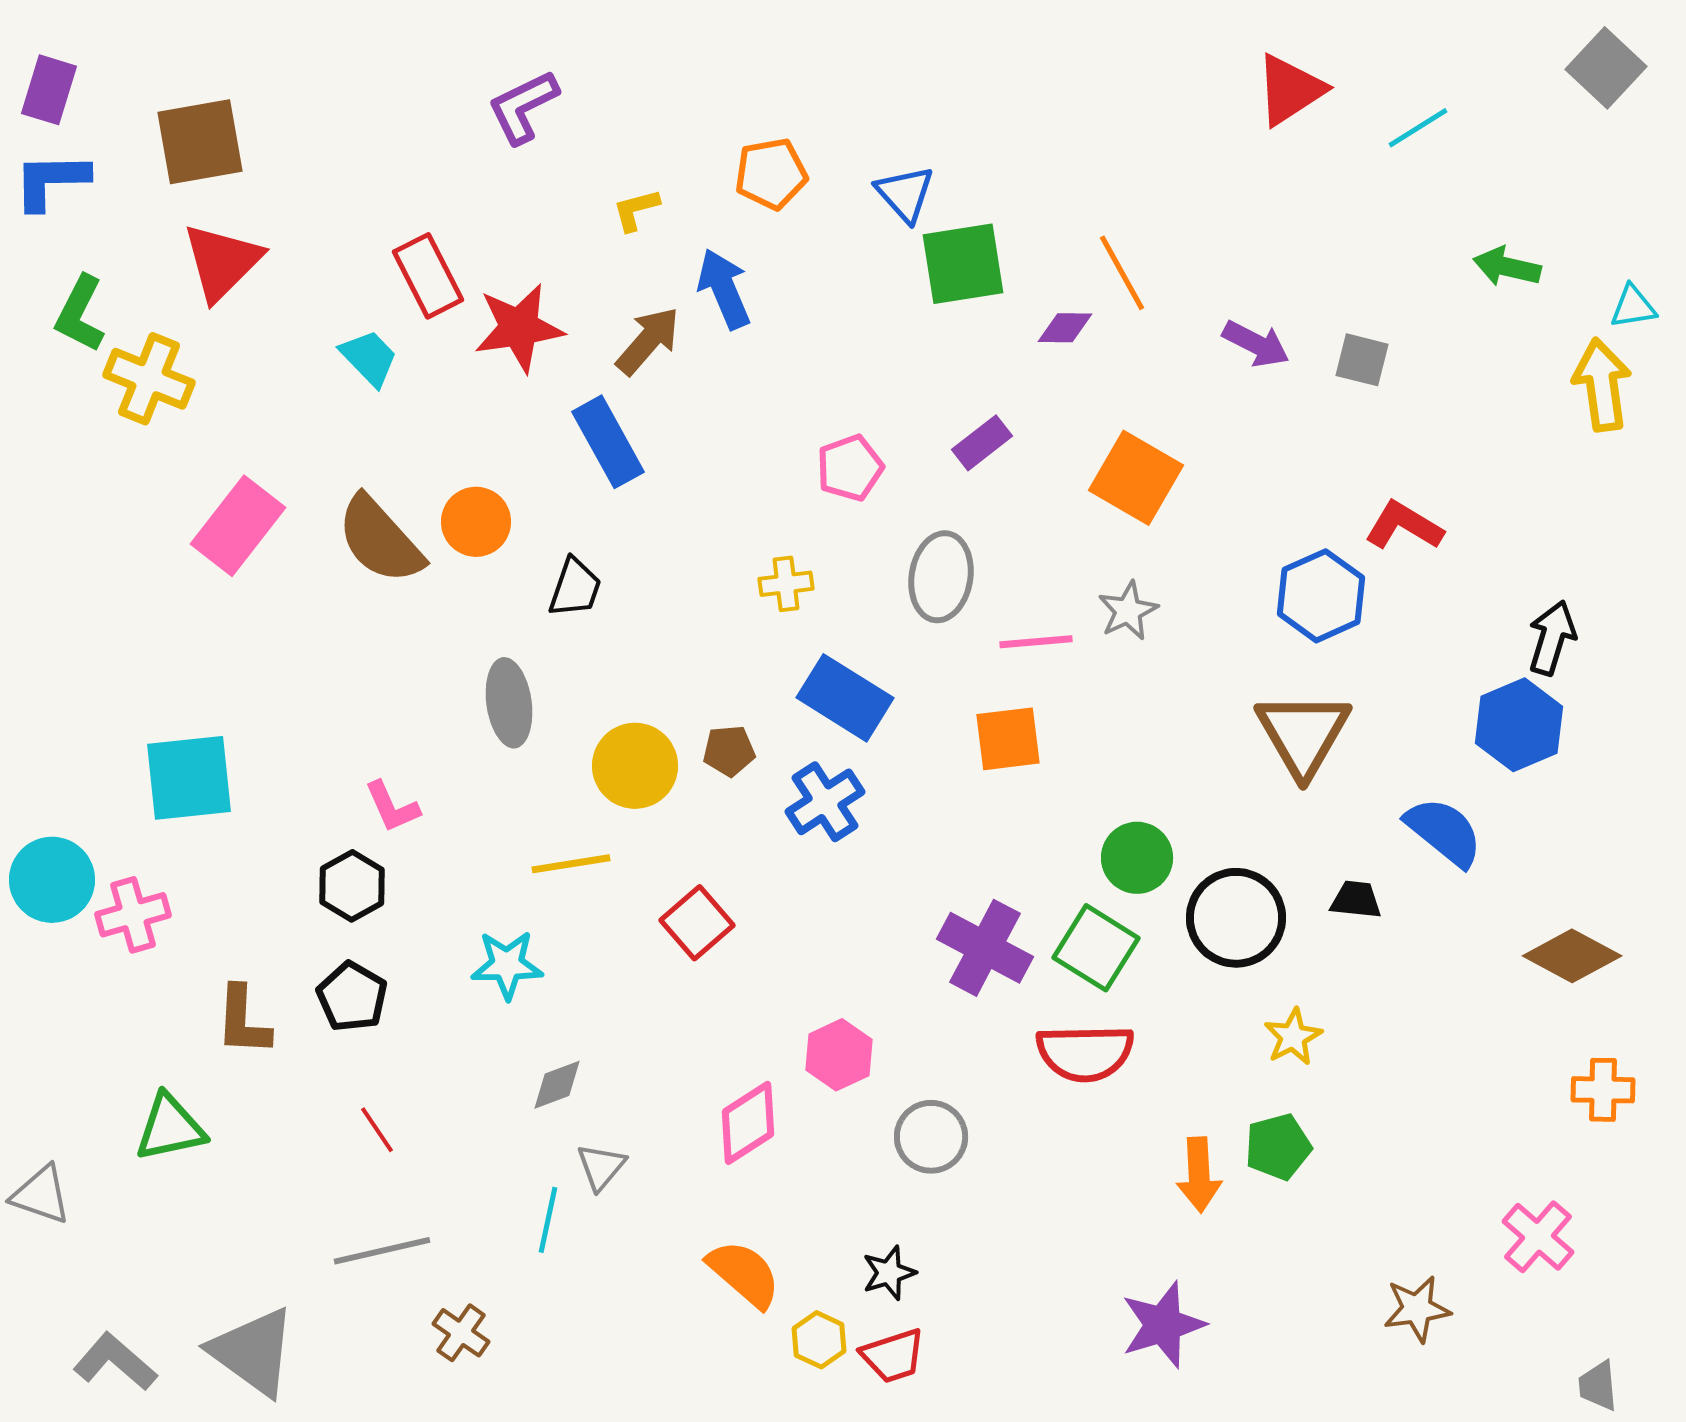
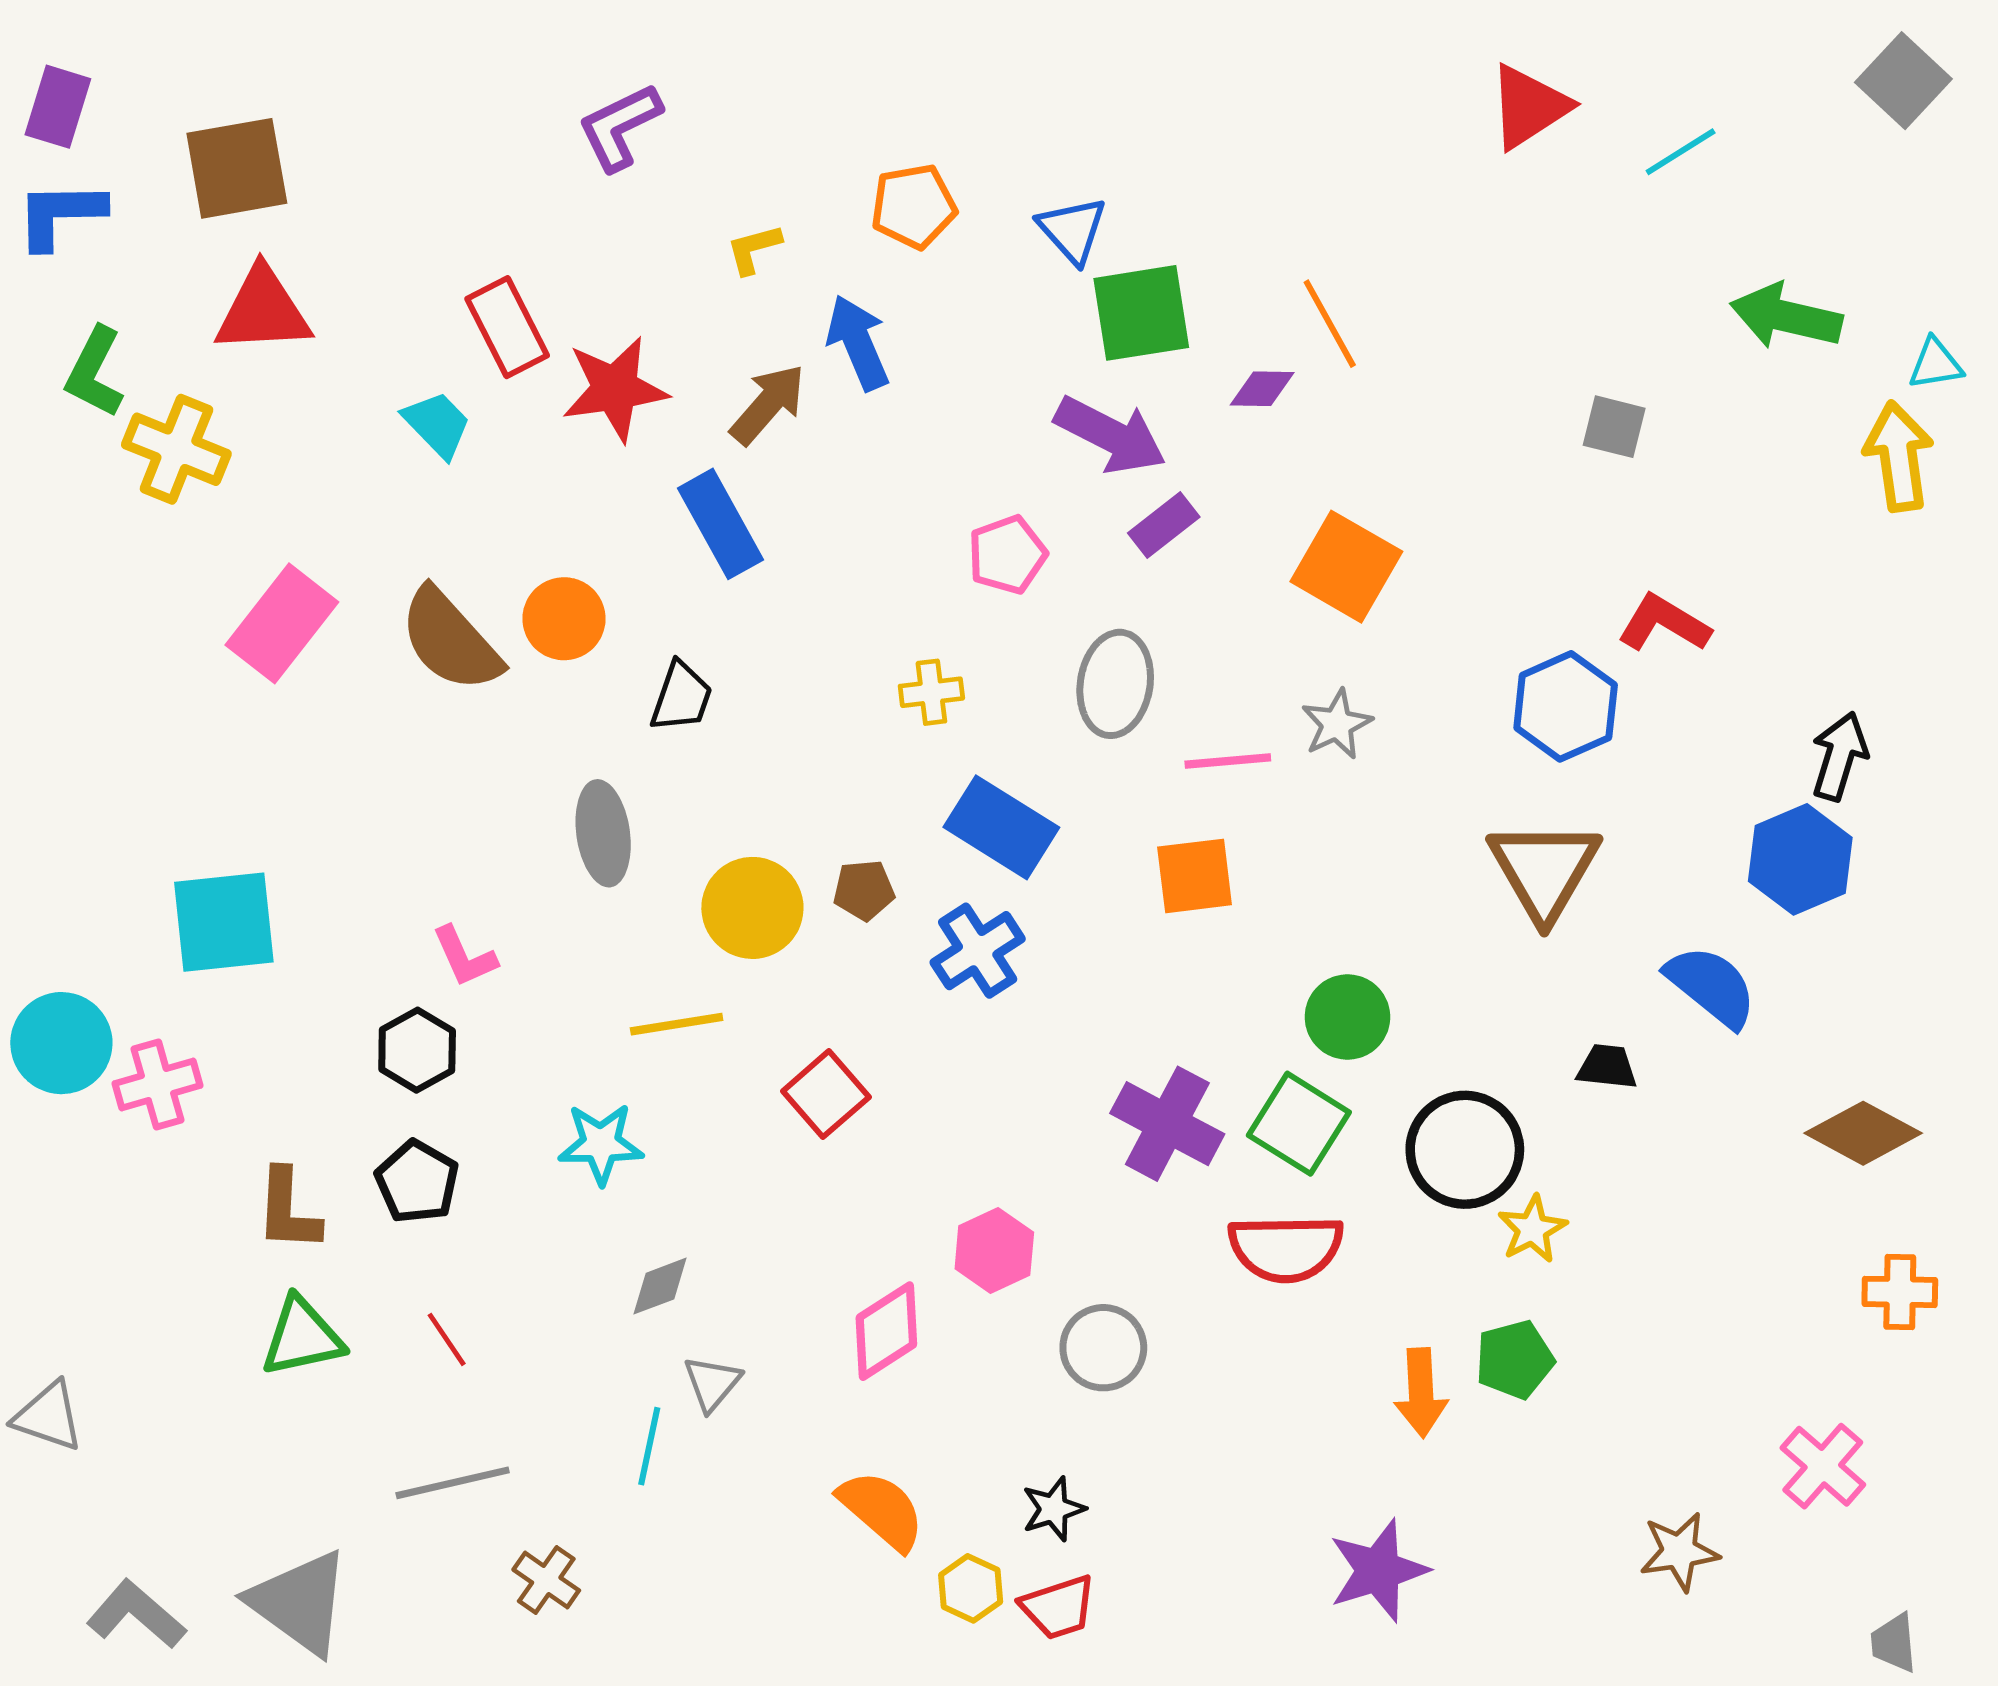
red triangle: (222, 262) -> (263, 311), turned 42
green arrow: (1507, 267) -> (1786, 316), size x1.4
purple arrow: (1256, 344) -> (1110, 435), moved, size x1.4
black circle: (1236, 918) -> (1465, 1150), moved
green triangle: (170, 1128) -> (302, 1337), moved

